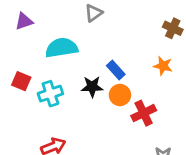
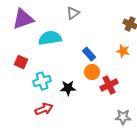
purple triangle: (24, 21) -> (23, 19), size x1.6
black star: (92, 87) -> (68, 88), moved
cyan cross: (50, 94) -> (42, 81), moved

